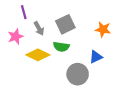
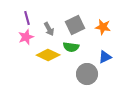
purple line: (24, 12) -> (27, 18), moved
orange star: (103, 29) -> (103, 27), moved

